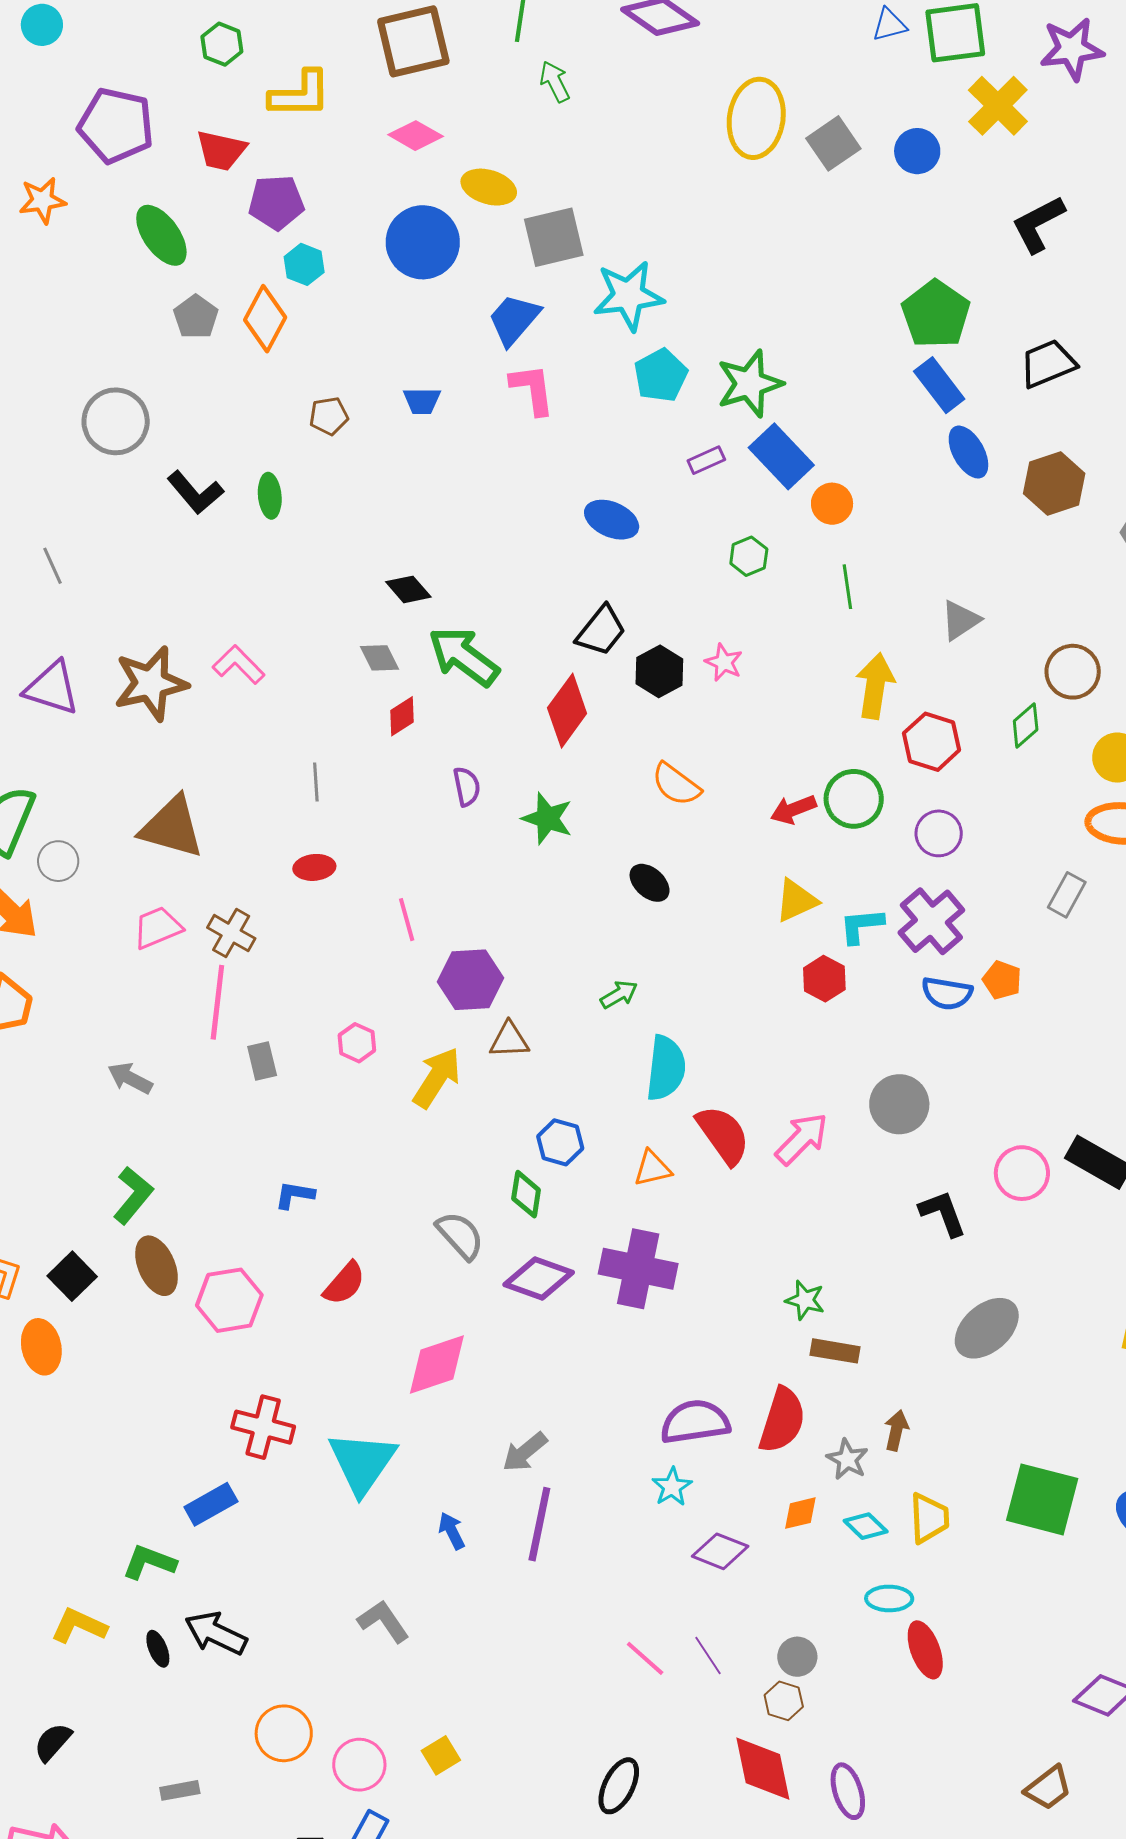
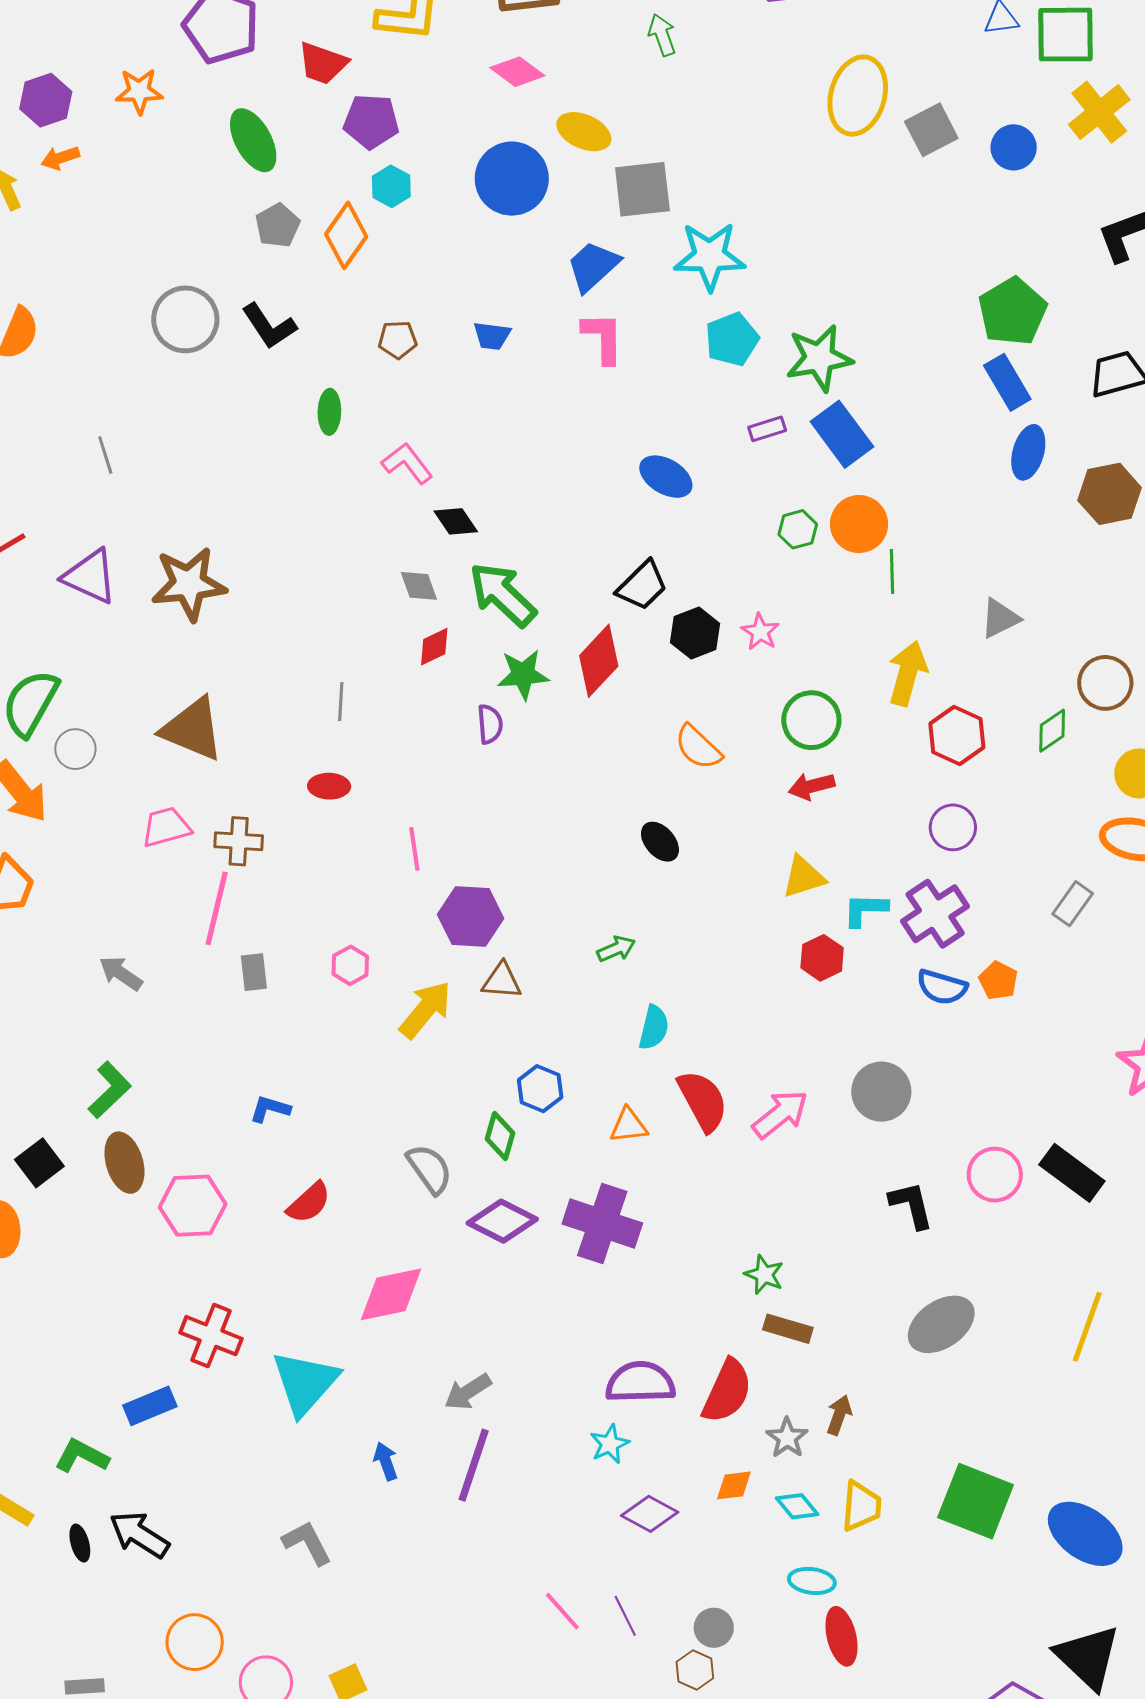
blue ellipse: (968, 452) -> (1028, 452), turned 38
black L-shape: (195, 492) -> (269, 326), moved
orange circle: (832, 504) -> (859, 524), moved, size x1.4
pink L-shape: (239, 665) -> (407, 463), moved
green circle: (854, 799) -> (811, 720), moved
green star: (547, 818) -> (523, 675), moved, turned -30
brown cross: (231, 933) -> (239, 841), turned -33
cyan semicircle: (666, 1068) -> (654, 1028), size x0.7

